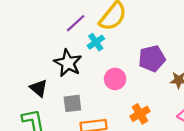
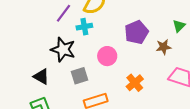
cyan cross: (96, 42) -> (84, 27), turned 35
gray square: (72, 103) -> (79, 76), moved

